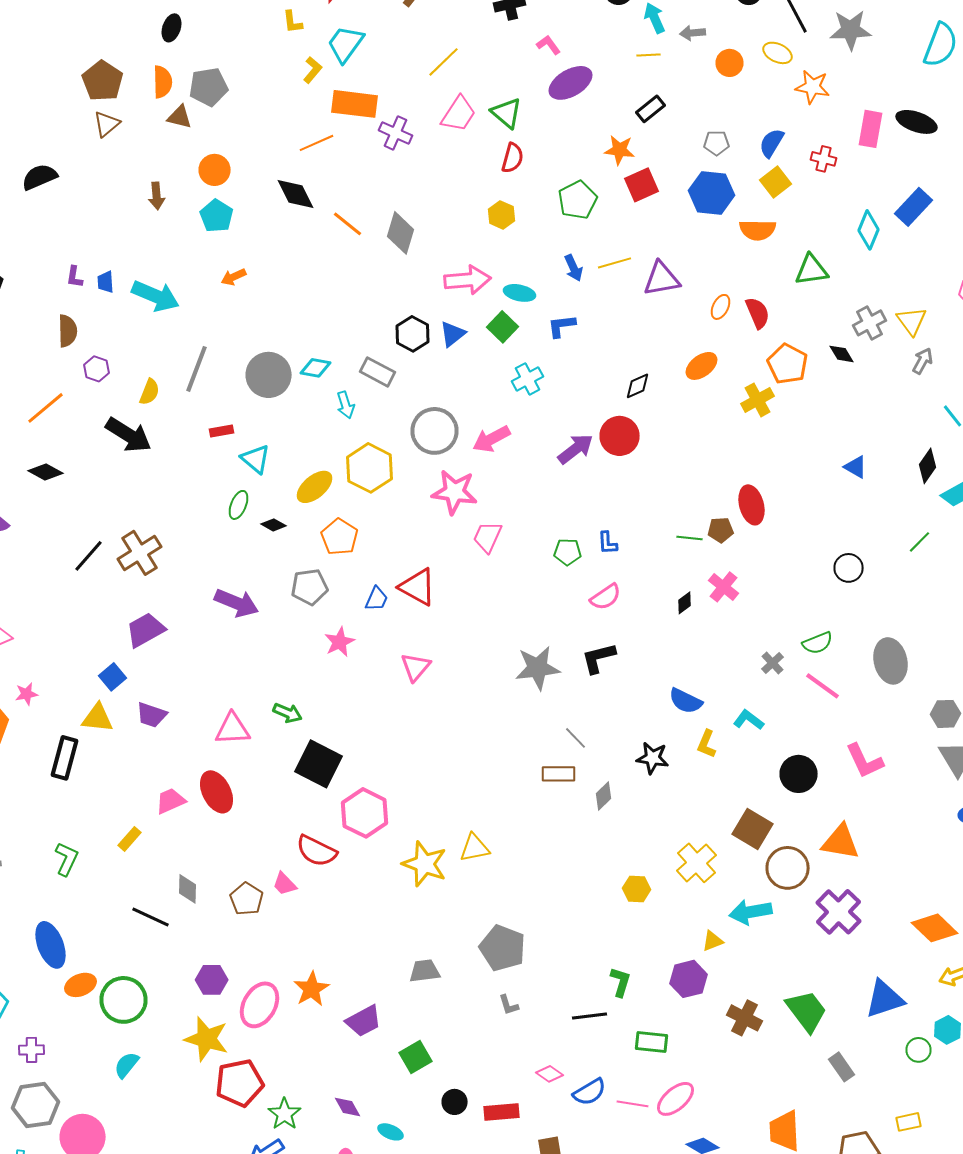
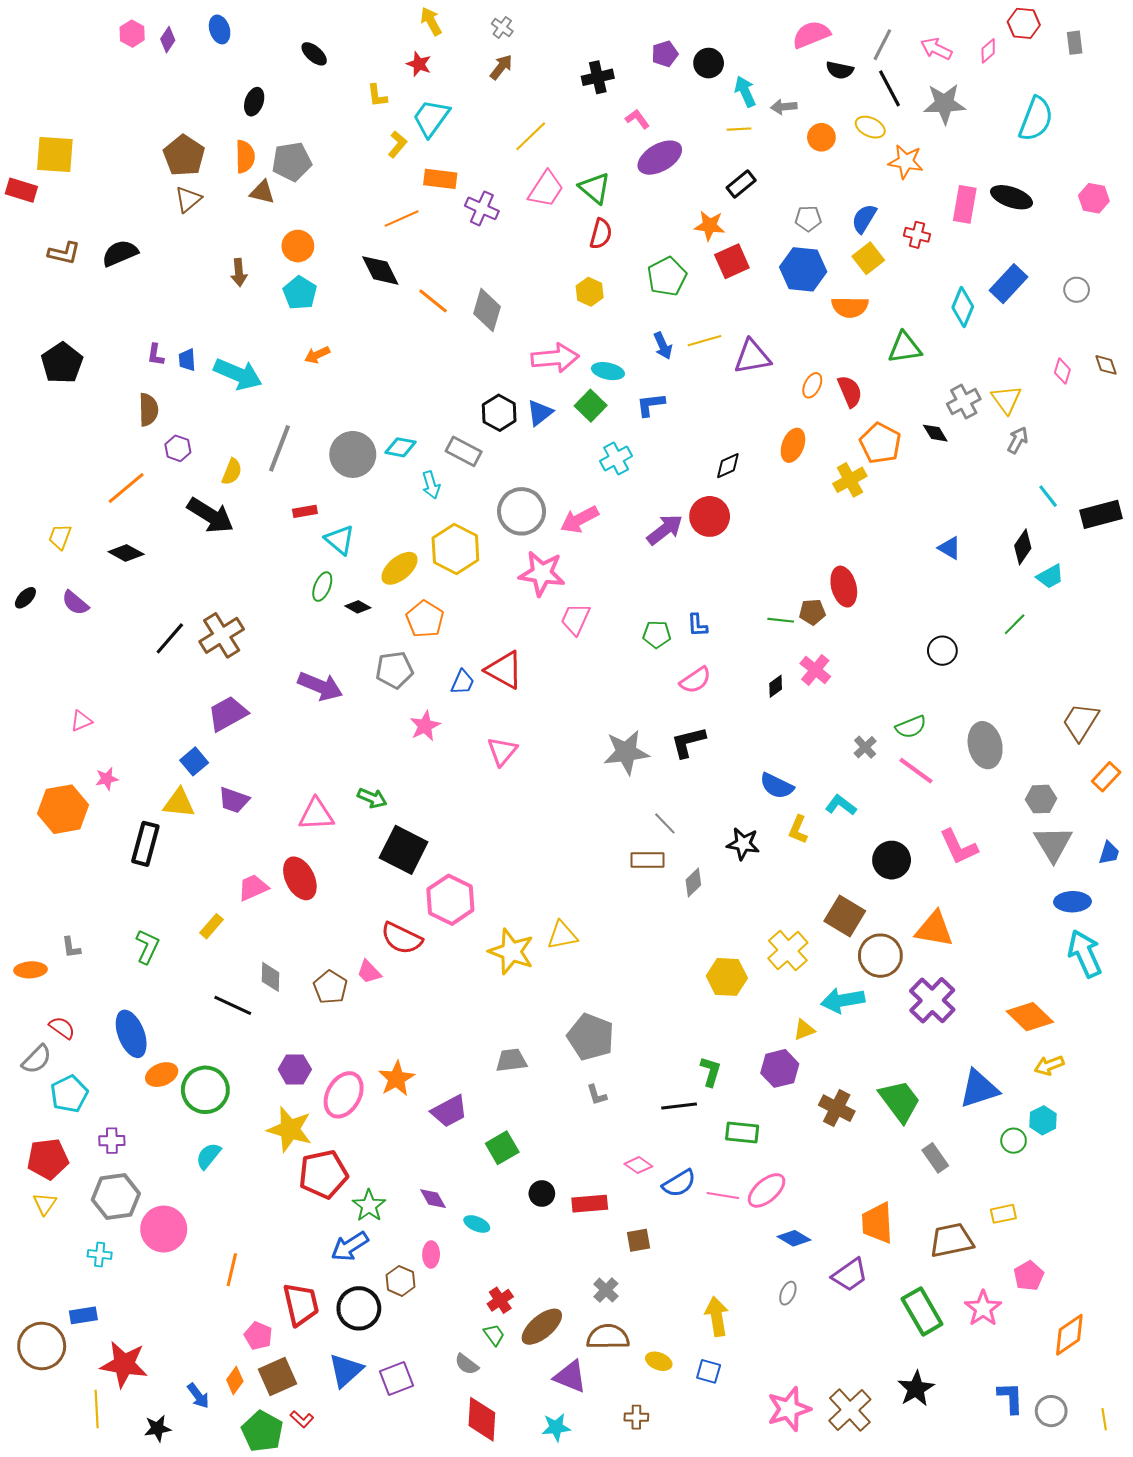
orange rectangle: (354, 104) -> (440, 179), size x0.7
orange ellipse: (702, 366) -> (793, 445), turned -32
yellow hexagon: (636, 889) -> (727, 977), size x1.4

